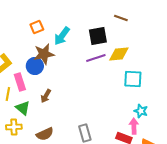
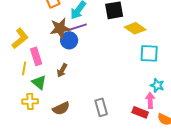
yellow diamond: (119, 54) -> (135, 28), turned 40
purple line: (96, 58) -> (77, 27), moved
blue circle: (35, 66) -> (69, 40), moved

